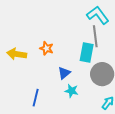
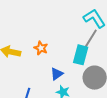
gray line: (95, 36) -> (90, 39), turned 35

